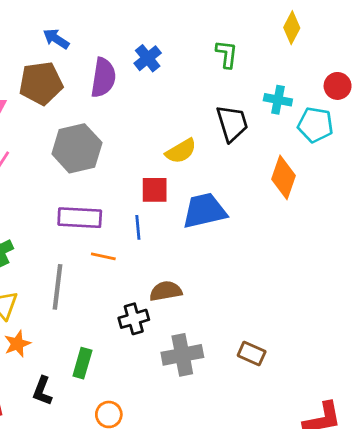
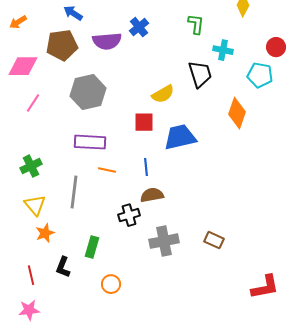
purple semicircle: (103, 78) -> (107, 41), turned 76
cyan cross: (278, 100) -> (223, 50), moved
blue line: (138, 227) -> (146, 167), moved

